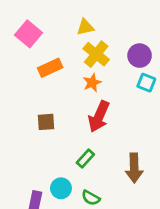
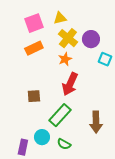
pink square: (28, 34) -> (34, 23), moved, turned 30
purple circle: (140, 56) -> (91, 39), moved
brown square: (46, 122) -> (34, 96), moved
green rectangle: (85, 158) -> (60, 115), size x1.6

